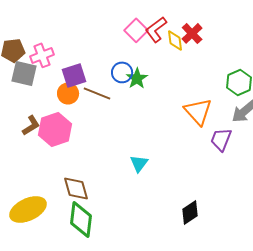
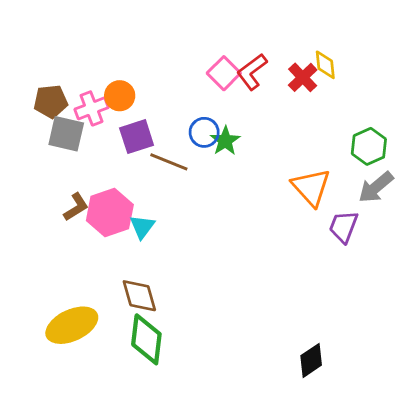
yellow diamond: (175, 40) -> (325, 65), moved
orange circle: (68, 93) -> (120, 96), moved
cyan triangle: (139, 163) -> (142, 227), moved
black diamond: (190, 212) -> (311, 360), moved

